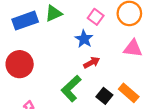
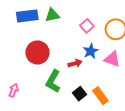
blue star: (84, 39) -> (91, 51), moved
red circle: (20, 64) -> (37, 52), moved
green L-shape: (71, 89) -> (53, 81), turned -30

